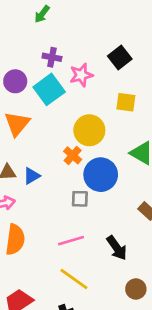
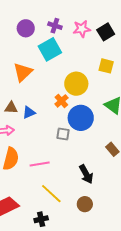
pink star: (81, 75) -> (82, 29), moved
purple circle: (15, 81) -> (26, 28), moved
pink line: (71, 241) -> (40, 164), moved
brown circle: (136, 289) -> (85, 204), moved

